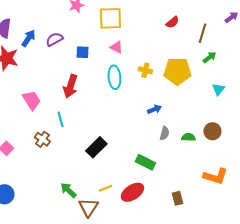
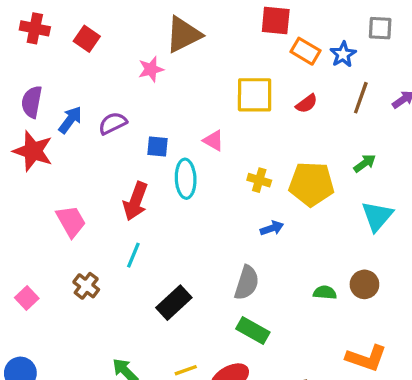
yellow square: (110, 18) -> (255, 95), moved
brown line: (202, 33) -> (361, 98), moved
cyan ellipse: (114, 77) -> (186, 179), moved
cyan triangle: (218, 89) -> (377, 216), size x1.5
blue arrow: (154, 109) -> (272, 228), moved
cyan line: (60, 119) -> (133, 255), moved, turned 35
gray semicircle: (164, 133) -> (247, 283), moved, size x1.5

